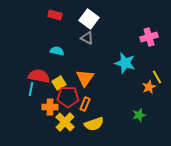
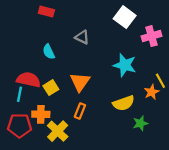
white square: (89, 19) -> (125, 17), moved
cyan semicircle: (57, 51) -> (49, 52), turned -128
red pentagon: (68, 97) -> (20, 126), moved
yellow semicircle: (94, 124) -> (124, 103), moved

